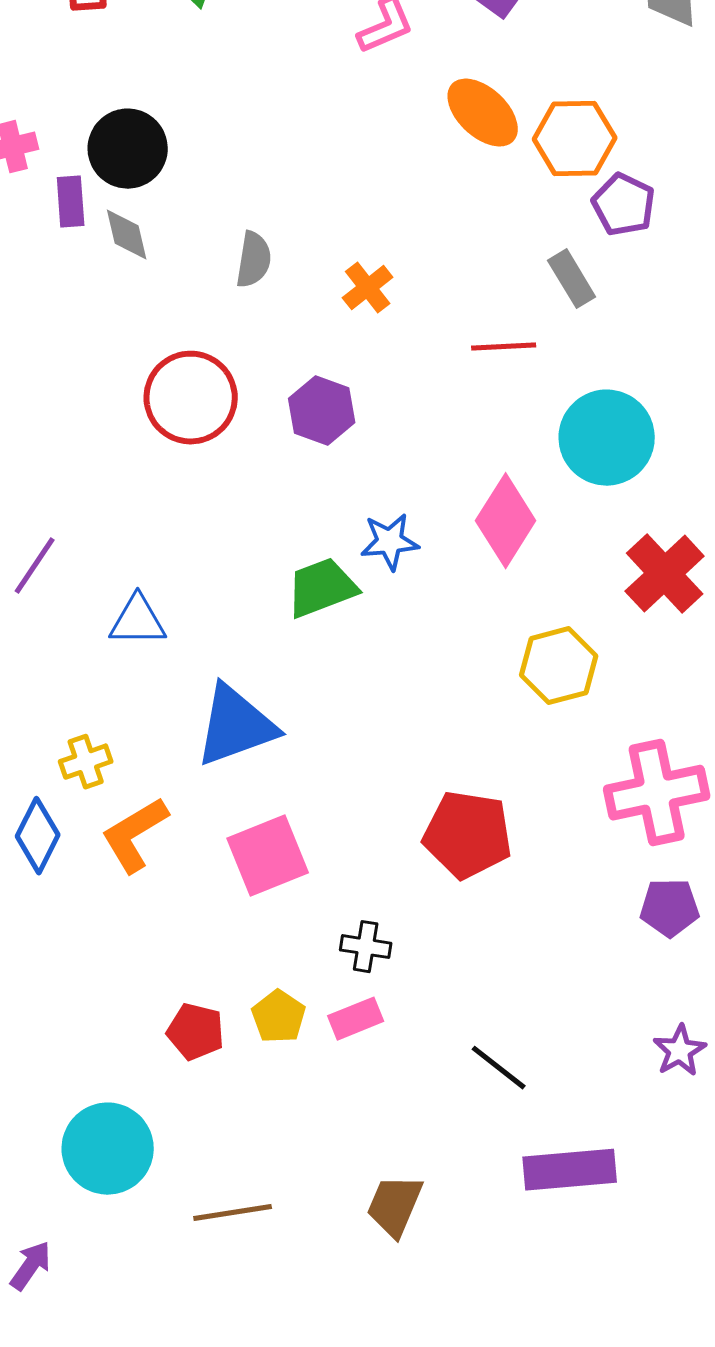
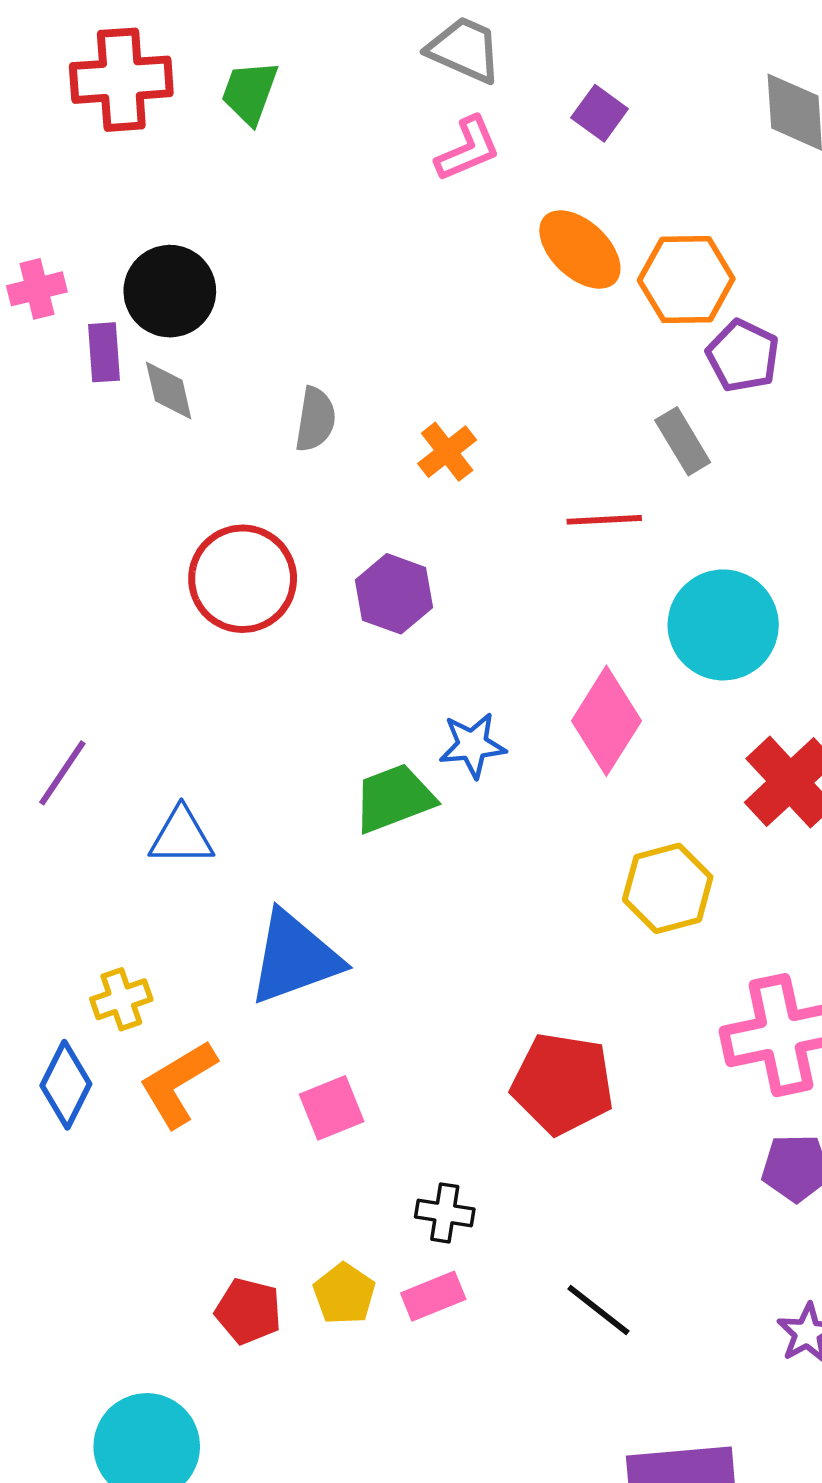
pink square: (268, 856) -> (332, 1108), size x0.7
black line: (499, 1068) -> (598, 1310), moved

